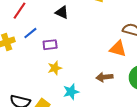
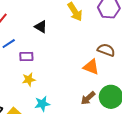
brown arrow: (104, 77) -> (88, 98), moved, turned -42

